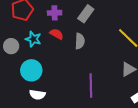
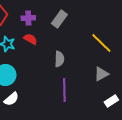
gray semicircle: (80, 41) -> (59, 59), moved
white semicircle: (37, 95) -> (11, 99), turned -49

